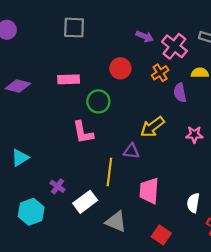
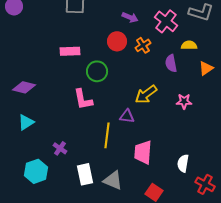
purple arrow: (145, 36) -> (130, 17), moved
orange cross: (160, 73) -> (143, 45), moved
purple diamond: (18, 86) -> (24, 87), moved
white rectangle: (85, 202) -> (85, 174), moved, turned -65

